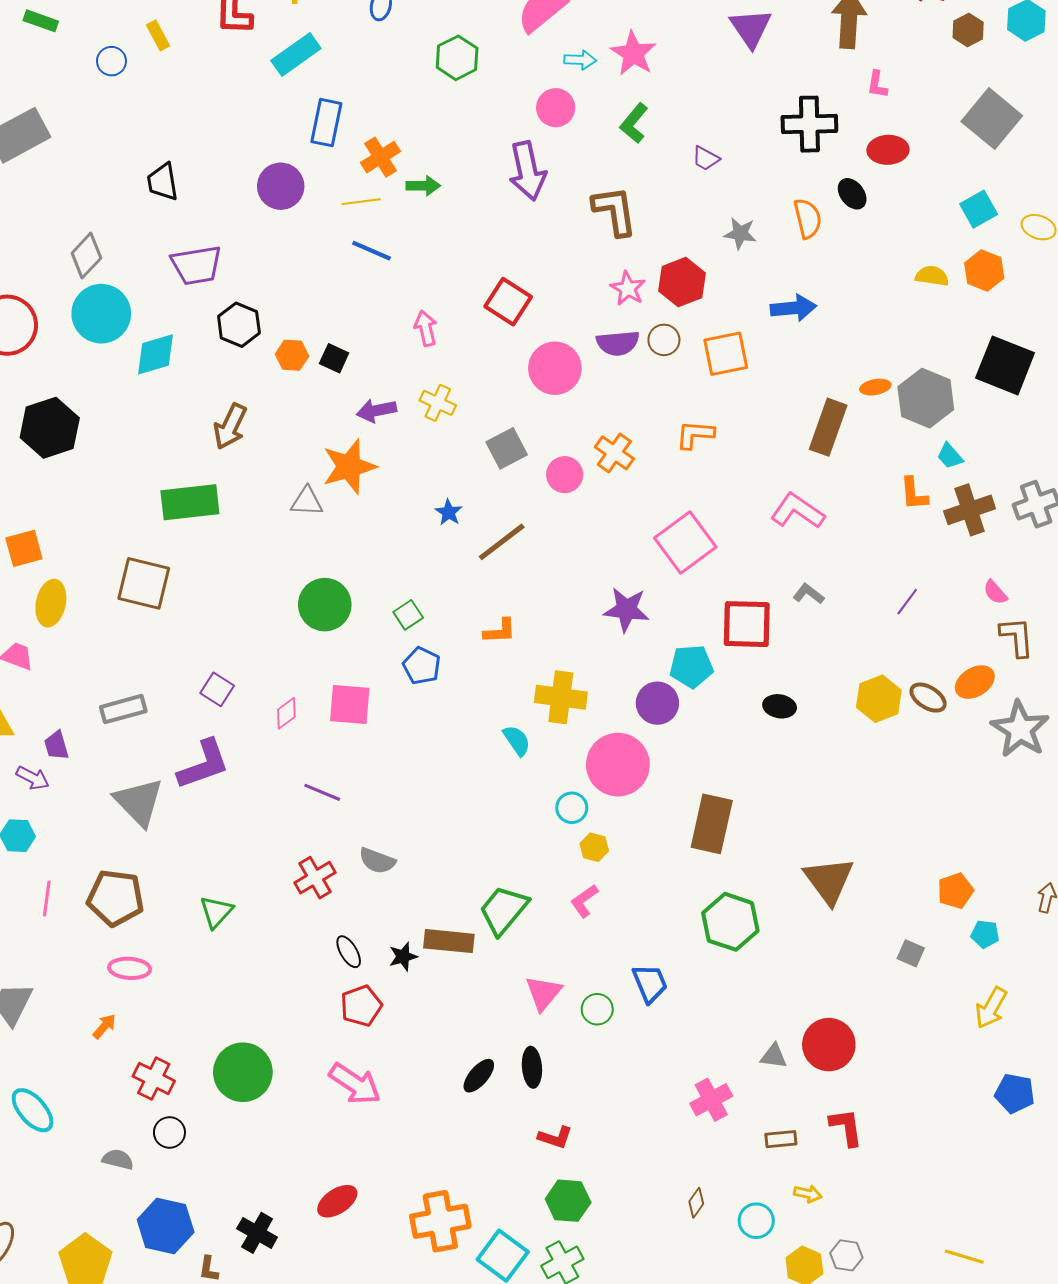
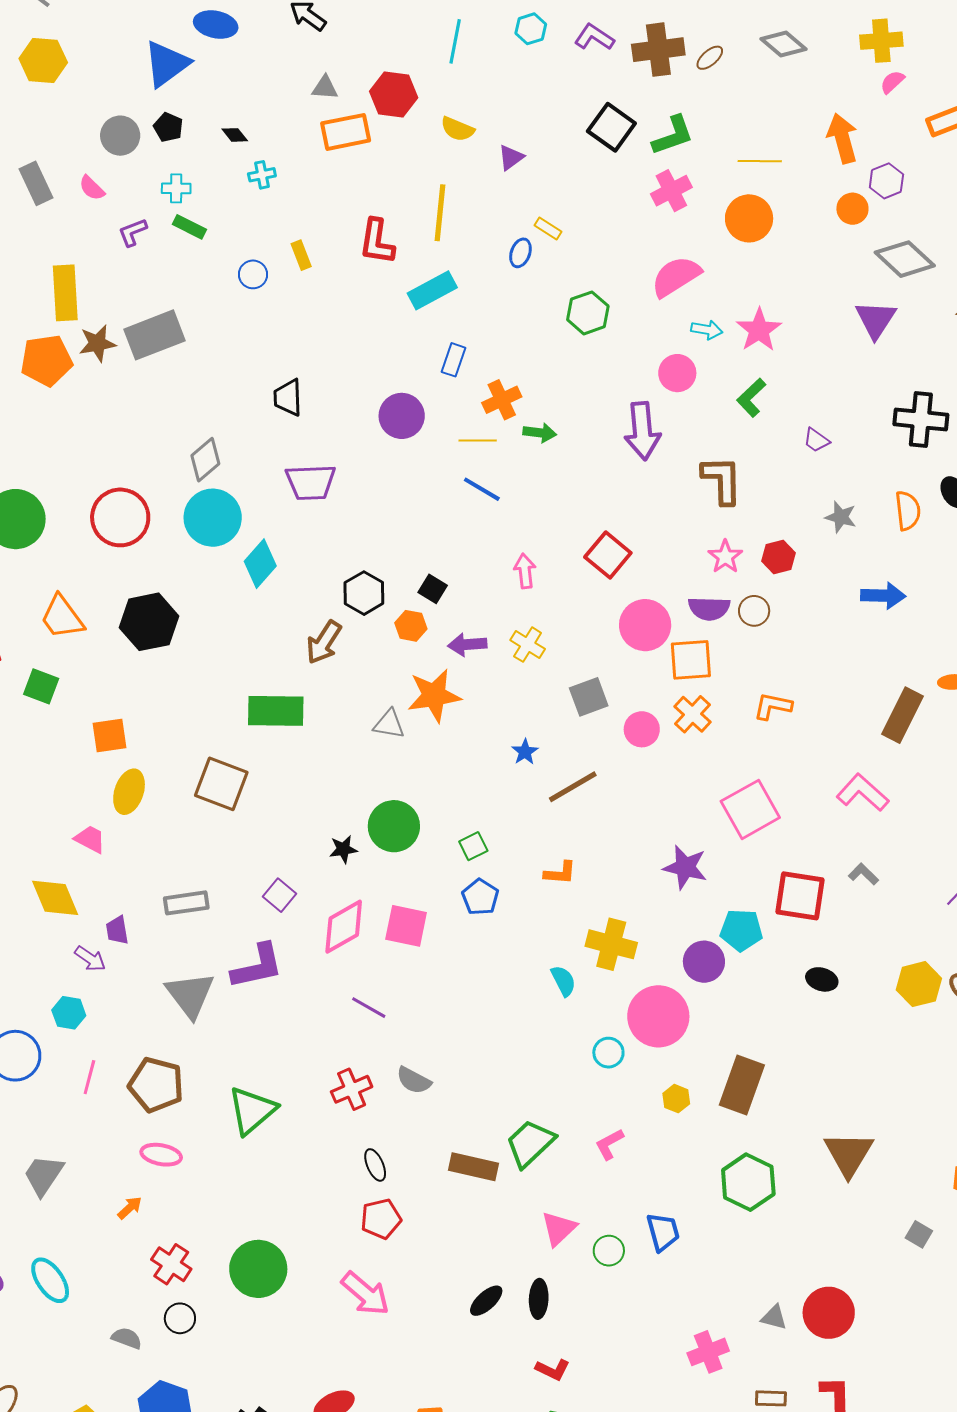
blue rectangle: (326, 123) -> (454, 360), size x0.7
red hexagon: (682, 282) -> (779, 557), size x0.7
black hexagon: (239, 325) -> (364, 593), moved
cyan diamond: (156, 354) -> (260, 564), turned -39
orange square: (726, 354) -> (691, 660), moved
orange hexagon: (292, 355) -> (411, 626), moved
pink diamond: (286, 713) -> (344, 927), size x1.8
yellow hexagon: (594, 847) -> (676, 1099), moved
green triangle: (216, 912) -> (252, 1110), size x1.5
black star: (403, 957) -> (343, 849), moved

